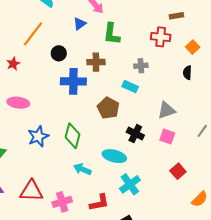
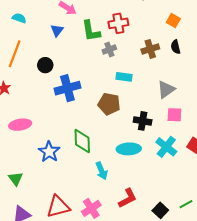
red cross: (161, 37) -> (118, 23), moved
brown cross: (96, 62) -> (150, 49), moved
gray cross: (141, 66) -> (109, 49), moved
cyan arrow: (82, 169) -> (102, 171), turned -120
cyan cross: (130, 184) -> (166, 147), moved

